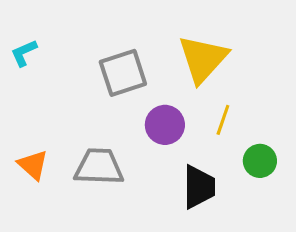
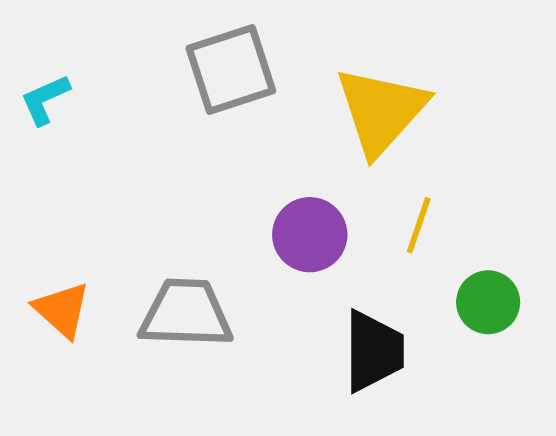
gray square: (123, 73) -> (231, 69), moved

